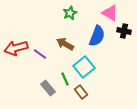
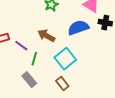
blue semicircle: (97, 36) -> (78, 28), turned -130
green line: (65, 79) -> (34, 59), moved, turned 40

